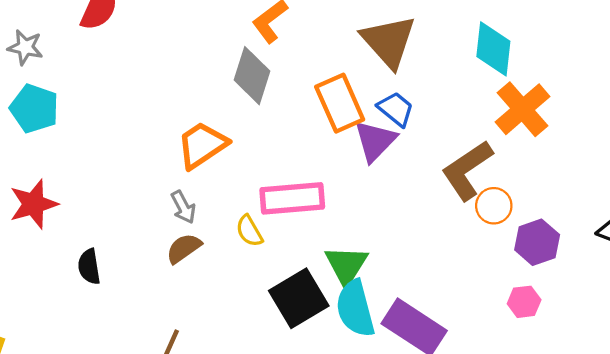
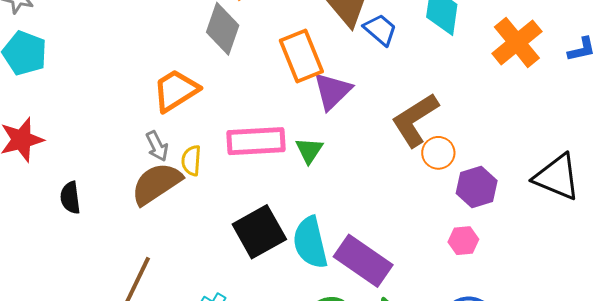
blue trapezoid: (396, 109) -> (380, 30), moved
orange cross: (522, 109) -> (517, 42), moved
yellow semicircle: (249, 231) -> (191, 161), moved, turned 32
brown semicircle: (184, 248) -> (156, 184), size x1.6
green triangle: (346, 265) -> (309, 150), moved, size x0.7

